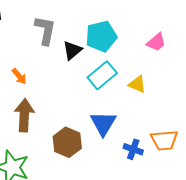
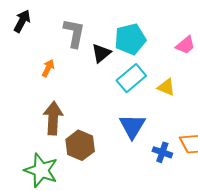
orange arrow: (19, 76) -> (48, 68), moved, turned -114
brown hexagon: (67, 142) -> (80, 145), moved

